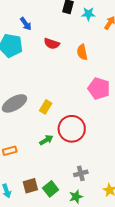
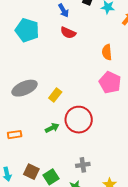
blue arrow: (26, 24) -> (63, 10), moved
orange semicircle: (82, 52) -> (107, 52), moved
brown square: (30, 186) -> (31, 172), turned 35

